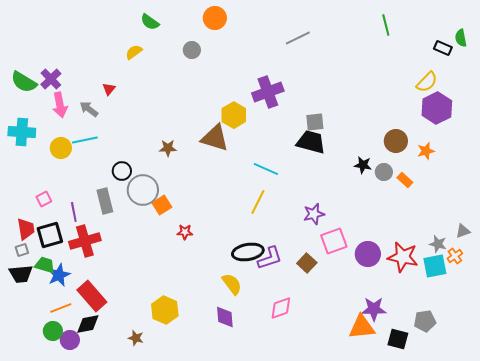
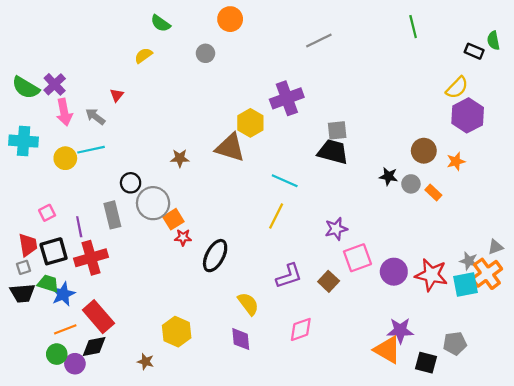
red star: (185, 232) -> (183, 237), moved
black ellipse: (248, 252) -> (215, 256), moved, turned -52
orange cross: (455, 256) -> (487, 274), size x1.8
orange triangle: (362, 327) -> (387, 350), turned 36

